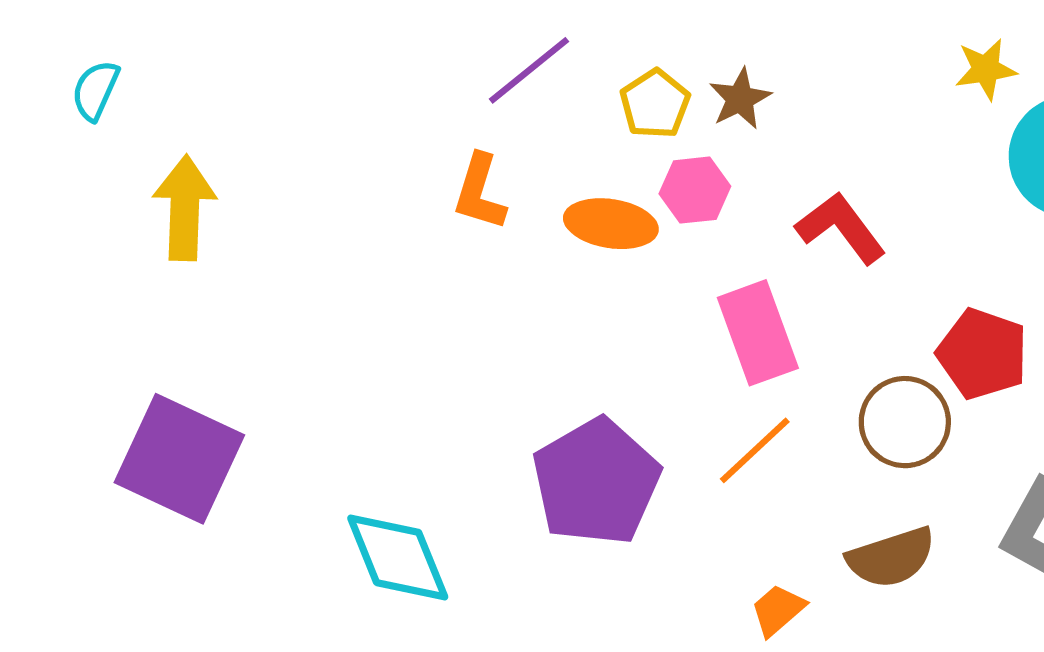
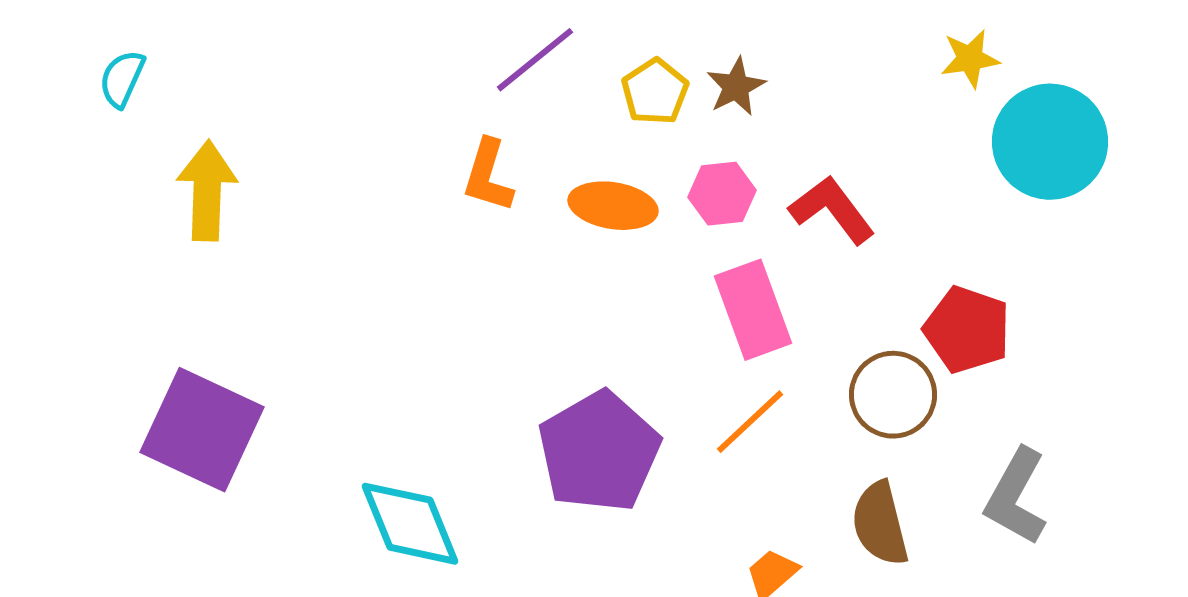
pink hexagon: (695, 190) -> (722, 194), moved
brown semicircle: (891, 557) -> (880, 524), turned 94

